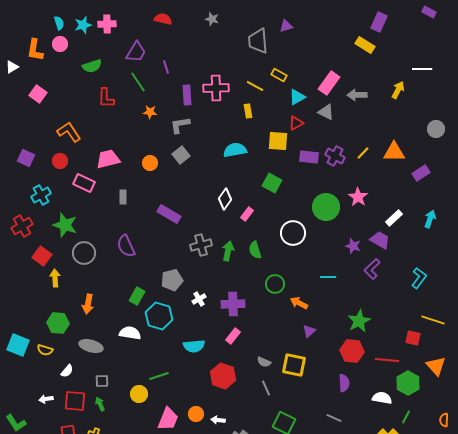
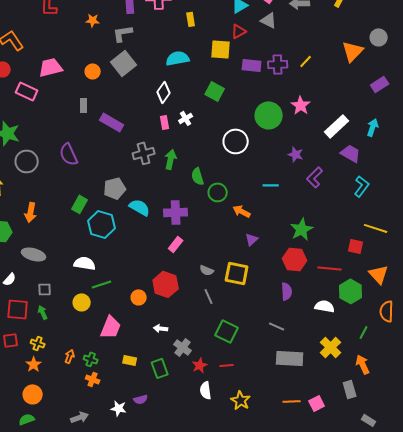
orange triangle: (394, 152) -> (353, 51), moved, turned -45
gray square: (181, 155) -> (124, 63), size x1.4
purple cross: (335, 156) -> (278, 64), turned -30
purple rectangle: (421, 173) -> (380, 84), moved
gray rectangle: (123, 197) -> (84, 105), moved
white diamond: (225, 199) -> (164, 92), moved
pink rectangle: (247, 214) -> (165, 122), moved, turned -48
white rectangle: (394, 218) -> (337, 126), size x1.4
purple trapezoid: (380, 240) -> (351, 153), moved
green semicircle: (255, 250) -> (198, 176), moved
white cross: (199, 299) -> (186, 118), moved
white semicircle: (130, 333) -> (85, 263), moved
cyan semicircle: (194, 346) -> (140, 207), moved, turned -145
orange circle: (196, 414) -> (139, 297), moved
green line: (406, 417) -> (364, 332), moved
orange semicircle: (444, 420) -> (387, 311), moved, size x1.5

